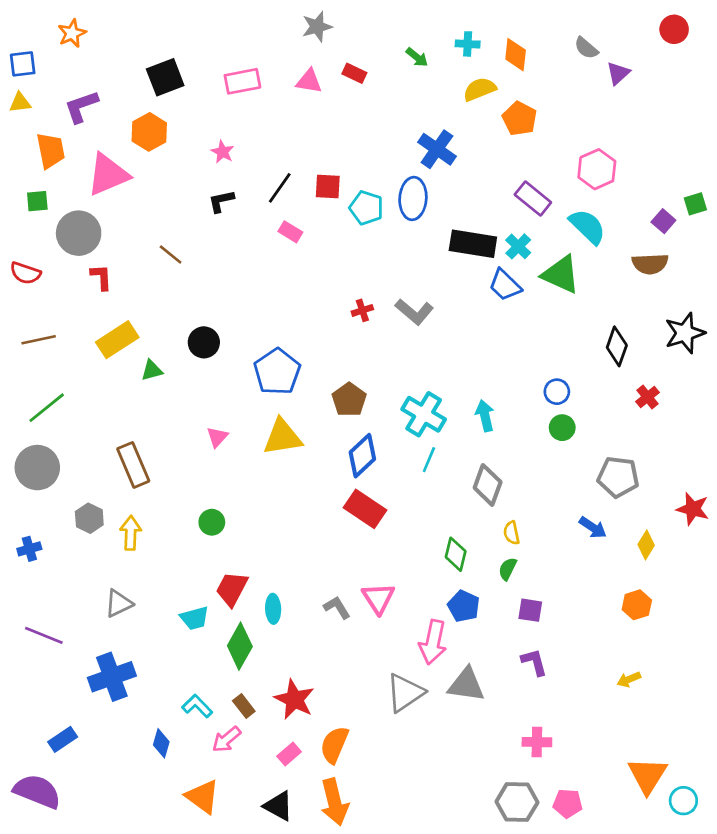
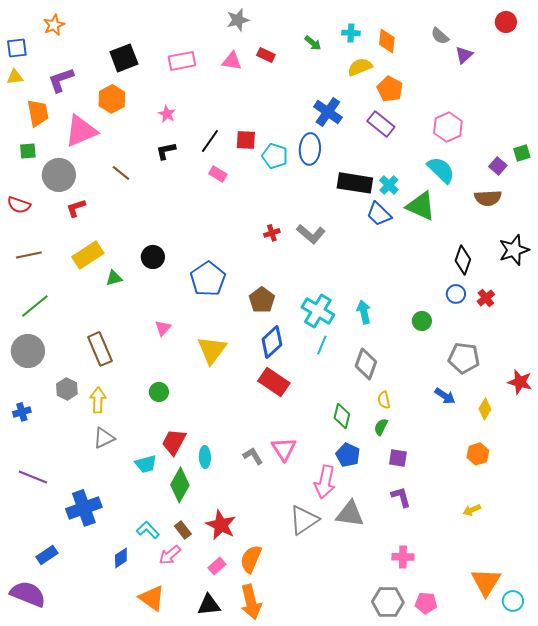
purple rectangle: (533, 198) -> (381, 124), moved
brown line: (171, 254) -> (121, 173), moved
red L-shape: (101, 277) -> (76, 208), turned -105
blue circle: (557, 392) -> (456, 294), moved
yellow triangle: (282, 437) -> (212, 350), moved, turned -44
gray triangle: (119, 603) -> (104, 438), moved
blue diamond: (161, 743) -> (121, 558), turned 40
black triangle: (278, 806) -> (209, 605), turned -35

